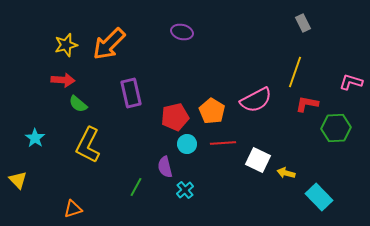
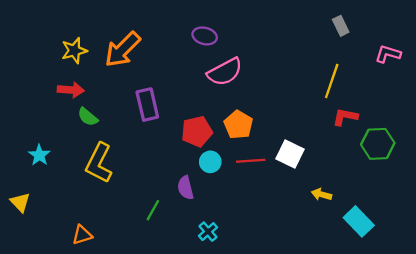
pink L-shape: (351, 82) -> (388, 54), moved
pink semicircle: (256, 100) -> (225, 72), moved
white square: (258, 160) -> (290, 154), moved
cyan cross: (185, 190) -> (208, 232), moved

